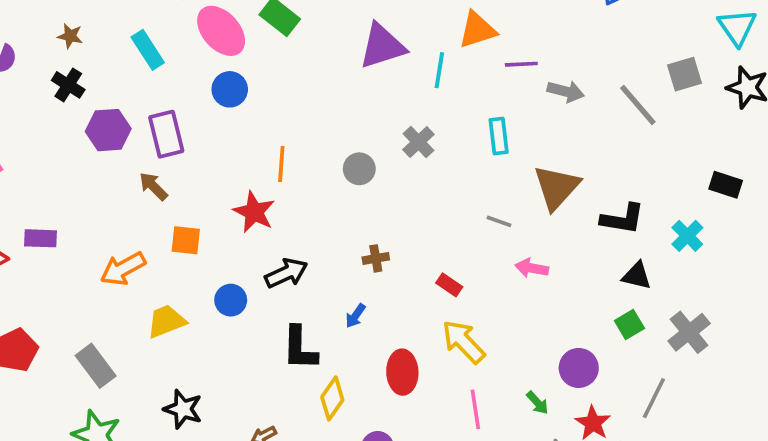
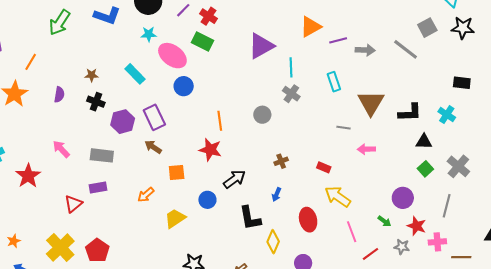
cyan line: (439, 70) -> (291, 67), moved
orange arrow: (123, 269) -> (146, 195), size x0.7
gray rectangle: (96, 366) -> (102, 155), moved, turned -35

